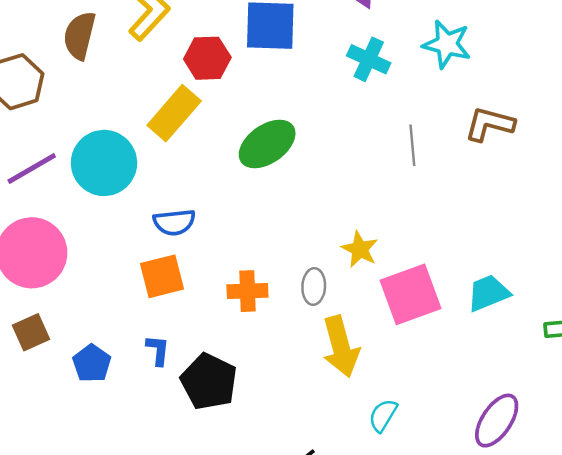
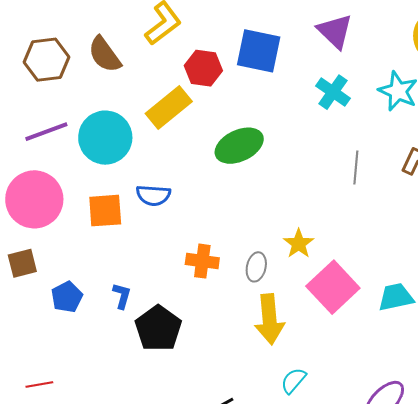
brown semicircle: (80, 35) -> (105, 55), moved, turned -60
orange square: (162, 276) -> (105, 211), moved
pink square: (410, 294) -> (333, 287), turned -33

